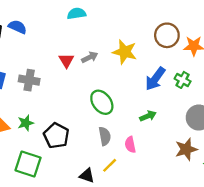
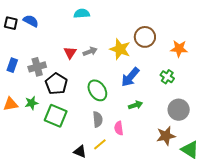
brown circle: (167, 35) -> (145, 37), moved
blue arrow: (155, 79) -> (130, 77), moved
gray cross: (29, 80) -> (37, 67), turned -30
black pentagon: (56, 136) -> (56, 84), moved
green square: (28, 164) -> (56, 116), moved

